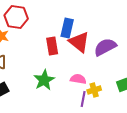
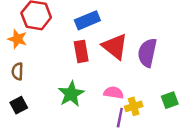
blue rectangle: (67, 28) -> (87, 20), moved, turned 54
purple semicircle: (105, 47) -> (147, 53), turned -50

